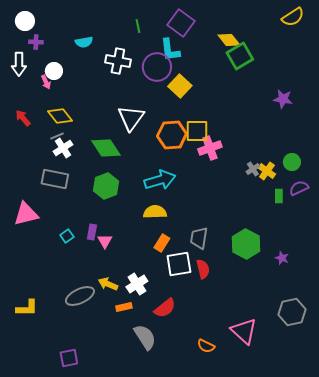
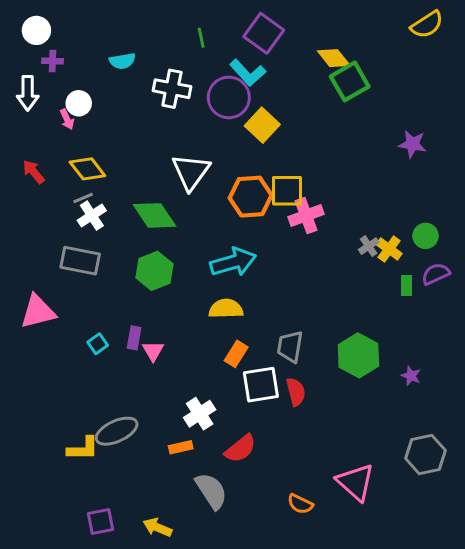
cyan L-shape: (170, 50) -> (248, 73), turned -35
yellow arrow: (108, 284) -> (157, 527), moved
yellow L-shape: (27, 308) -> (83, 449), moved

